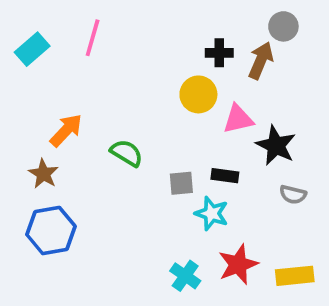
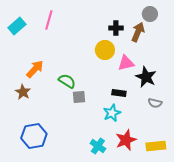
gray square: (181, 183) -> (79, 97), moved
cyan star: (212, 213) -> (112, 113), turned 30
blue hexagon: (51, 230) -> (34, 136), moved

